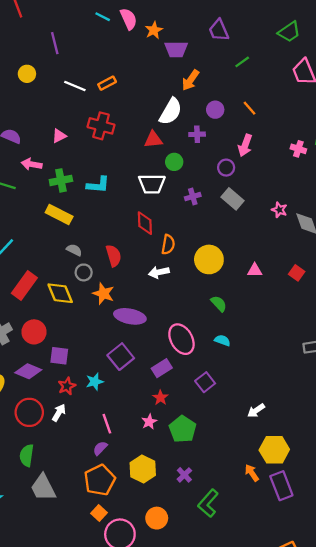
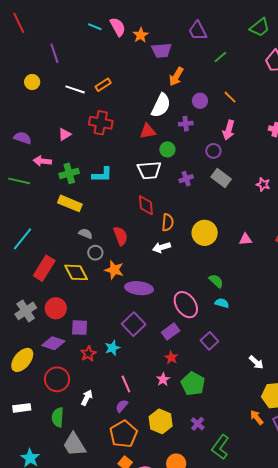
green semicircle: (219, 304) -> (216, 281), moved
white arrow: (256, 411) -> (256, 362), turned -98
white arrow: (59, 413) -> (87, 398), moved

